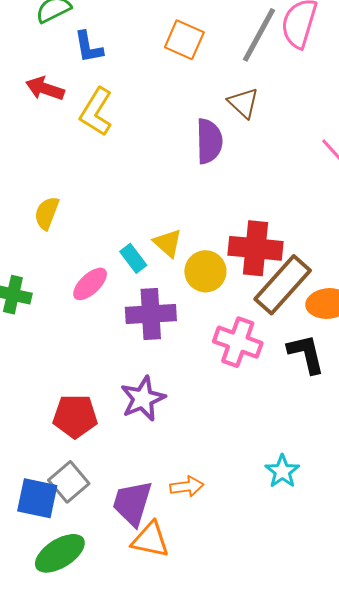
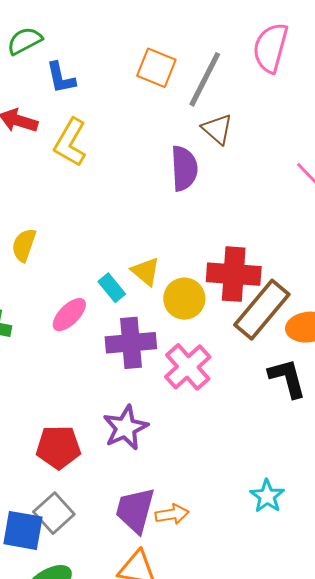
gray line: (259, 35) -> (205, 79), moved
pink cross: (238, 342) -> (188, 367), moved, turned 30
purple trapezoid: (132, 503) -> (135, 510), moved

